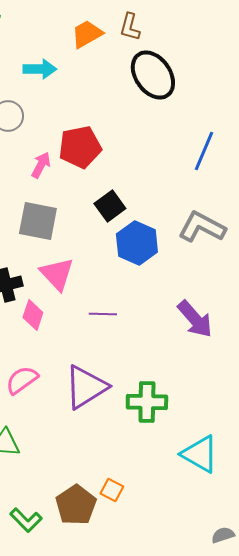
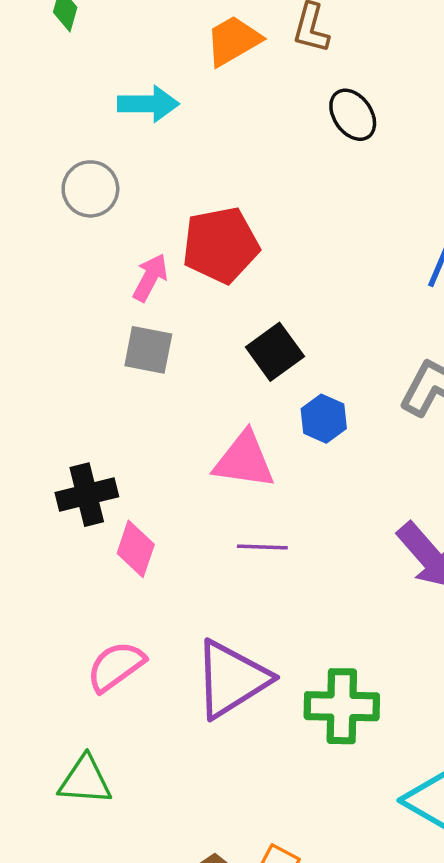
black ellipse: (153, 75) -> (353, 115), size x0.6
gray square: (38, 221) -> (148, 350), moved, size x0.7
blue hexagon: (137, 243) -> (324, 419), size x0.6
pink triangle: (57, 274) -> (244, 460), moved, turned -39

